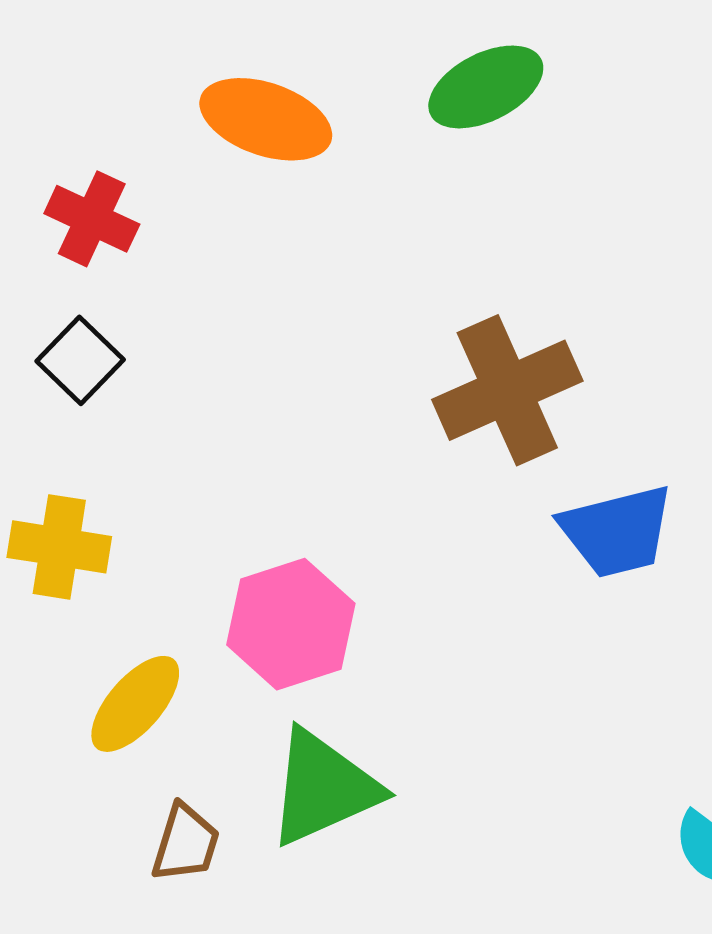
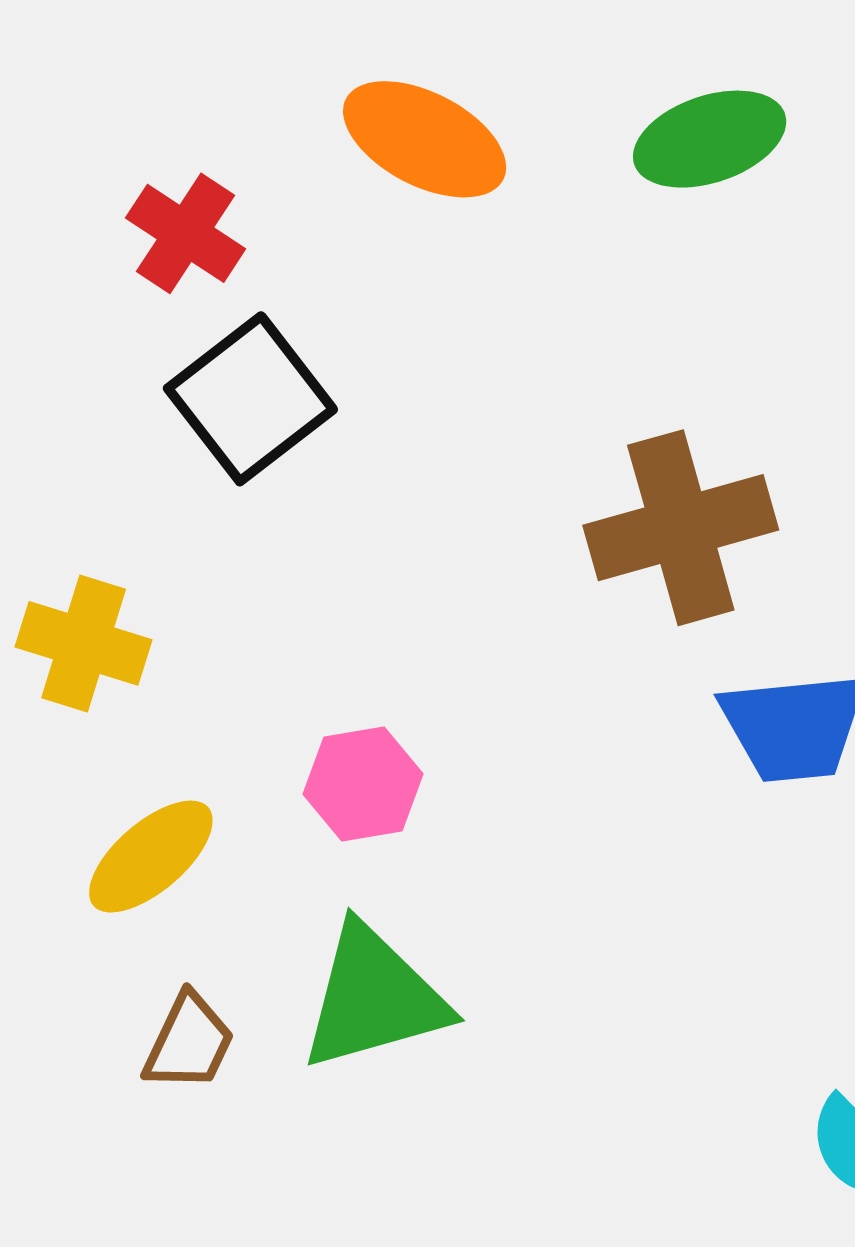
black square: (80, 360) -> (250, 399), moved, size x1.5
pink hexagon: (291, 624) -> (363, 784), size x0.7

